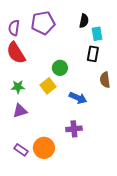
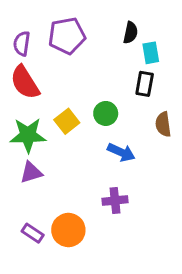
green circle: (60, 68) -> (106, 113), moved
yellow square: (48, 86) -> (67, 121), moved
green star: (18, 87) -> (28, 135), size x1.6

